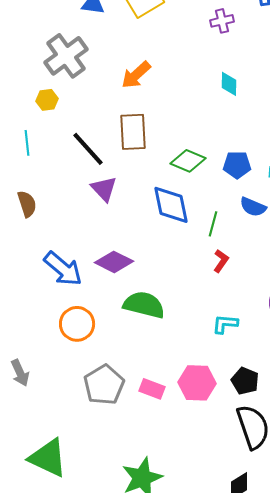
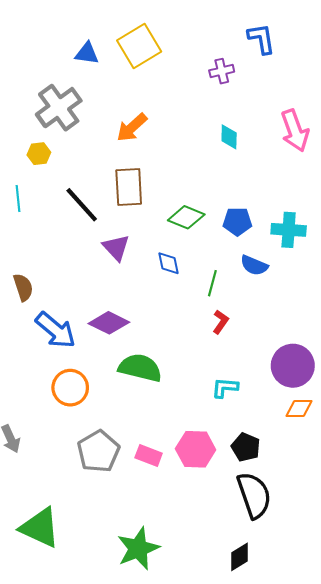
purple triangle: (104, 189) -> (116, 248), moved
brown semicircle: (27, 204) -> (23, 287), moved
blue diamond: (171, 205) -> (168, 263), size x0.6

